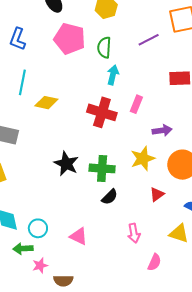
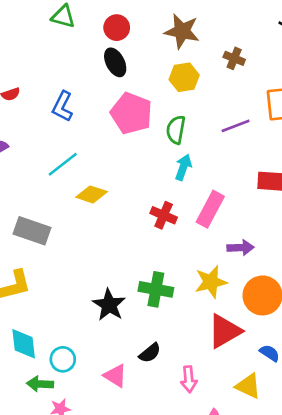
cyan line: (22, 82) -> (63, 164), turned 35
pink rectangle: (136, 104) -> (210, 209), size x1.5
red cross: (102, 112) -> (164, 215), size x0.7
black star: (66, 164) -> (109, 305), moved
red triangle: (157, 194) -> (225, 331), size x1.8
black semicircle: (110, 197) -> (150, 353), moved

